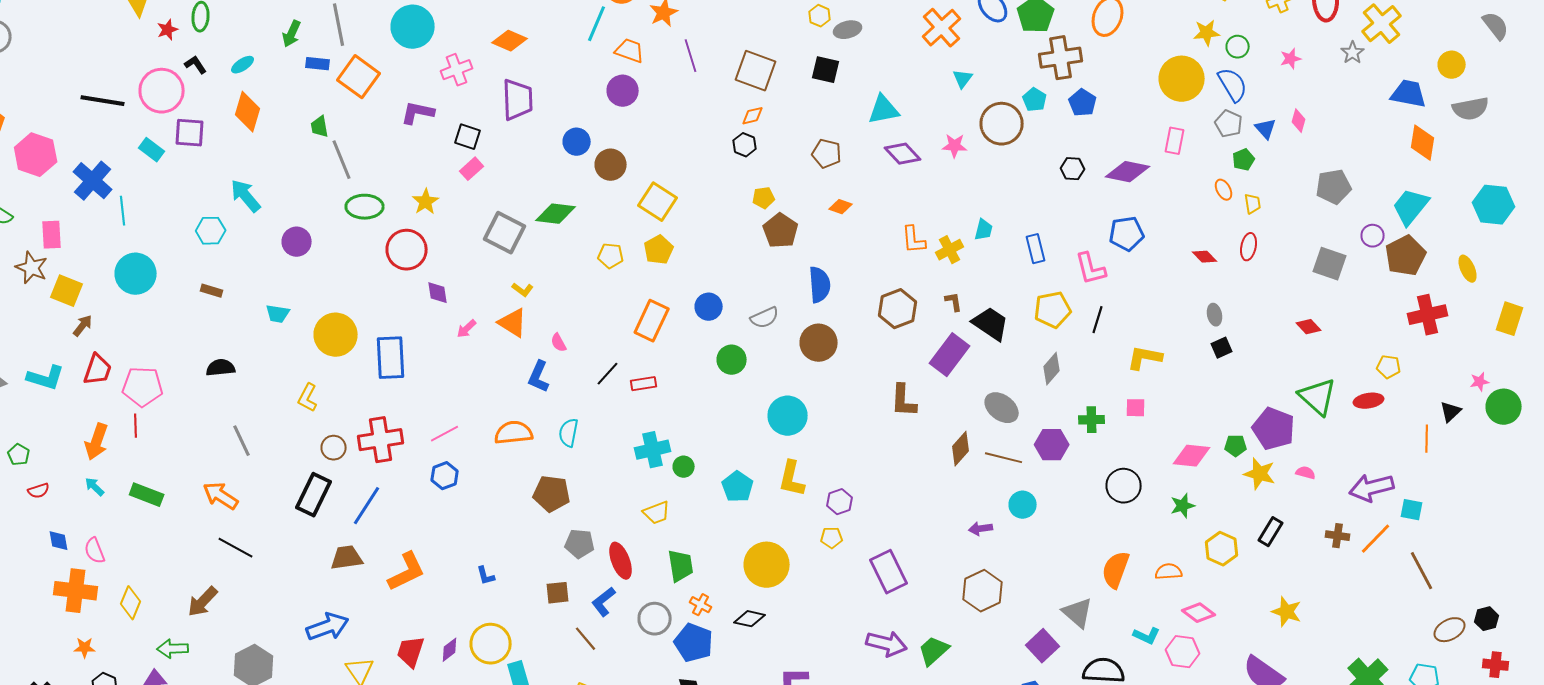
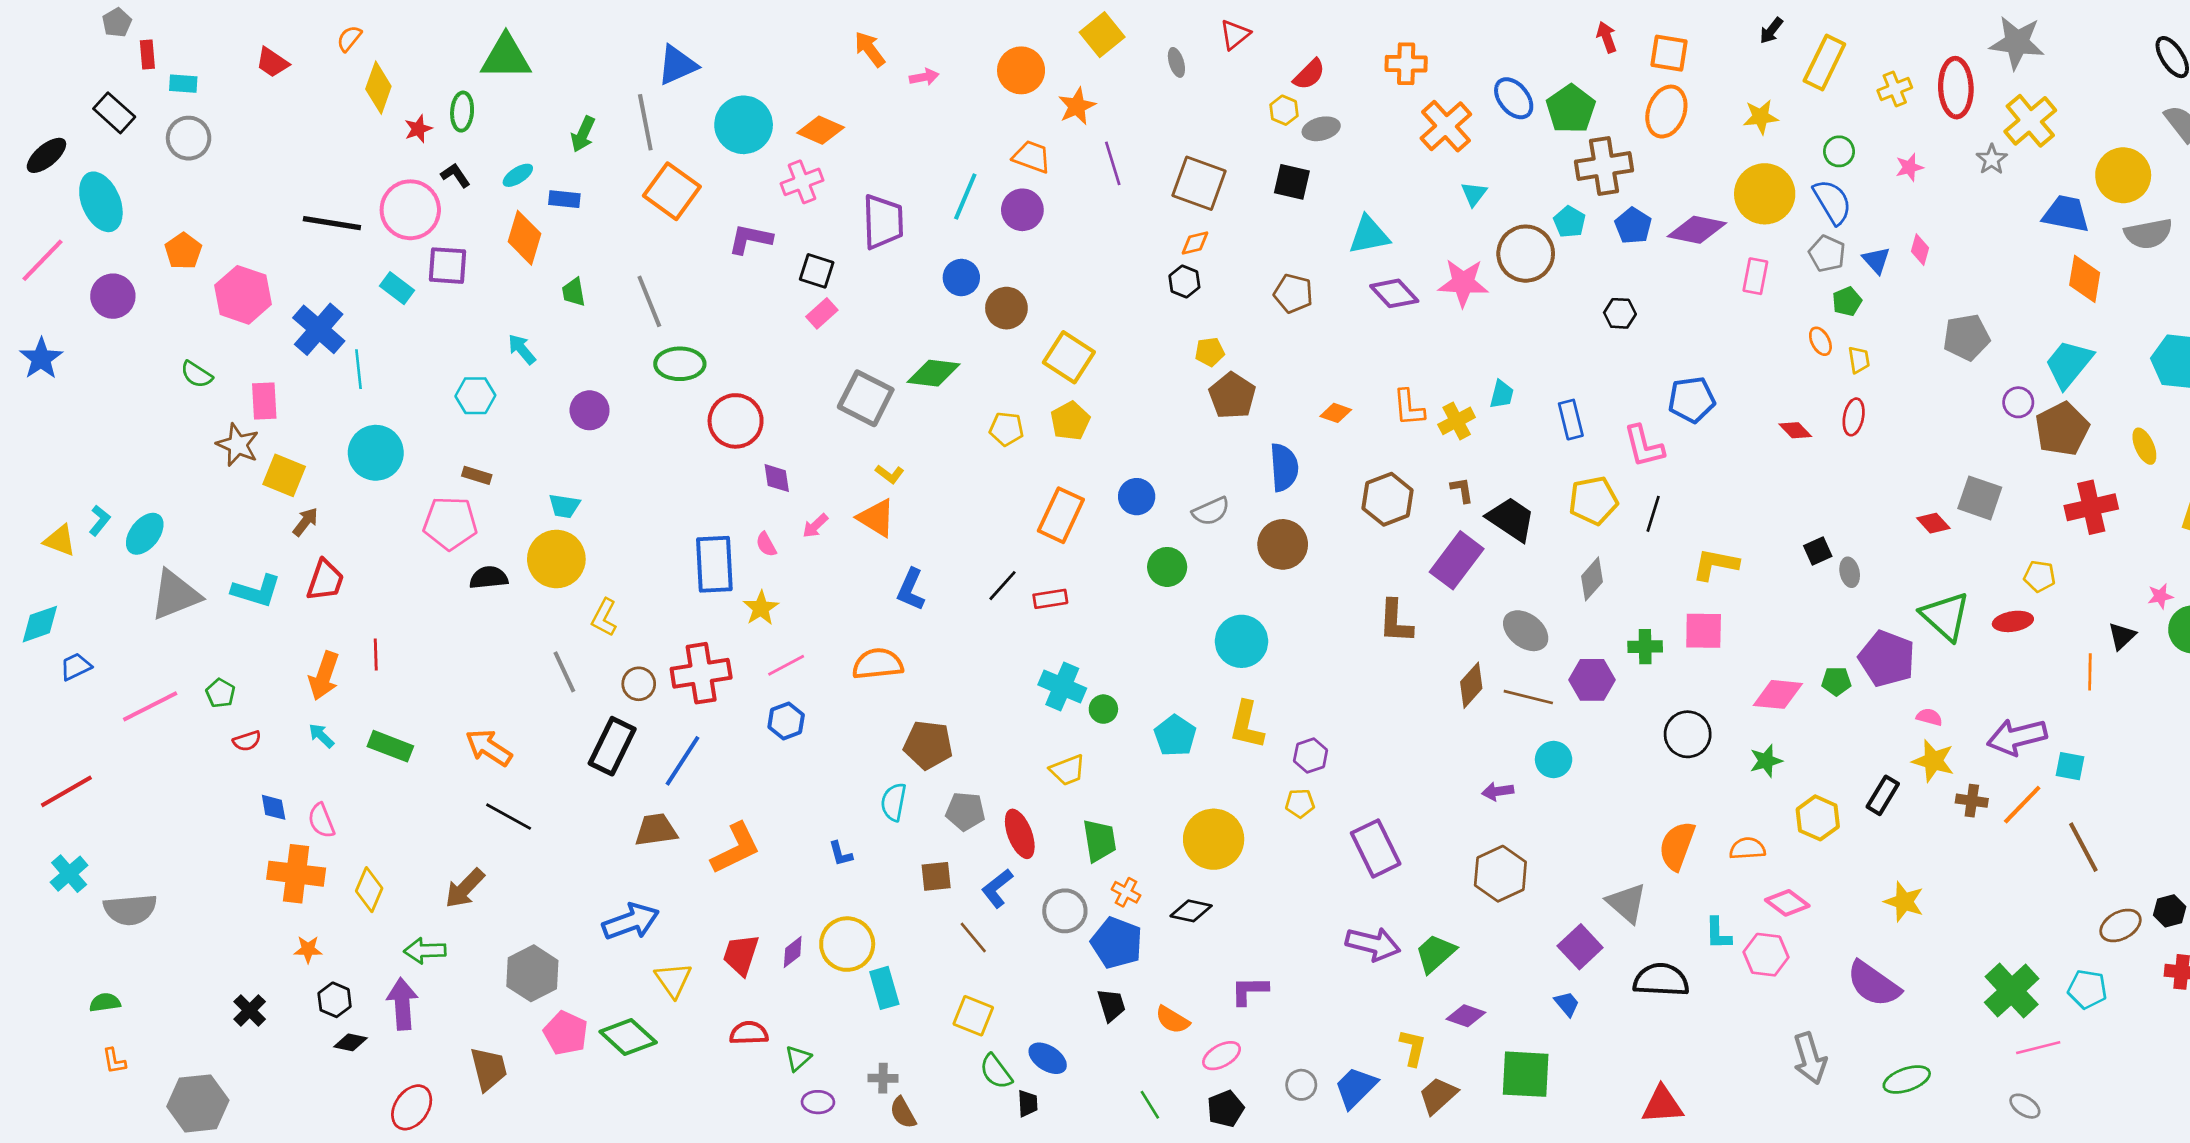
cyan line: (597, 24) -> (965, 197), moved
yellow star: (1207, 33) -> (1761, 117), moved
orange diamond: (510, 41) -> (821, 130), moved
blue rectangle: (318, 64) -> (564, 199), moved
yellow circle: (1452, 65) -> (2123, 175), size x1.5
green trapezoid: (320, 127) -> (574, 292), moved
pink star: (955, 146) -> (1463, 283), size x1.5
purple diamond: (1128, 172) -> (1697, 230), moved
cyan arrow: (246, 196) -> (522, 349), size x0.7
yellow star: (426, 202) -> (761, 608), moved
orange diamond: (841, 207) -> (1336, 413), moved
gray square: (1330, 264) -> (1980, 498), moved
gray ellipse: (1215, 315) -> (1850, 572), moved
yellow circle: (336, 335) -> (556, 559), moved
pink semicircle: (559, 343) -> (766, 544), moved
pink pentagon: (143, 387) -> (450, 523), moved
pink square: (1136, 408) -> (1704, 631), size x1.5
cyan semicircle: (569, 433) -> (894, 802), moved
gray line: (242, 441) -> (564, 672), moved
cyan cross: (653, 450) -> (1062, 686), turned 36
yellow star: (1260, 474) -> (1933, 761), moved
cyan L-shape: (1147, 636) -> (1718, 933), turned 64

